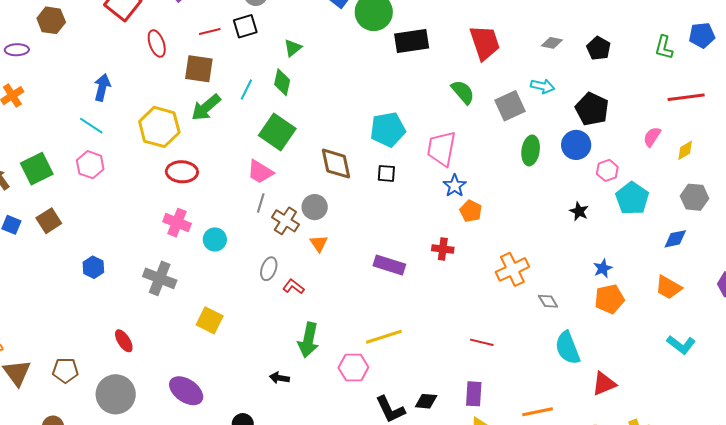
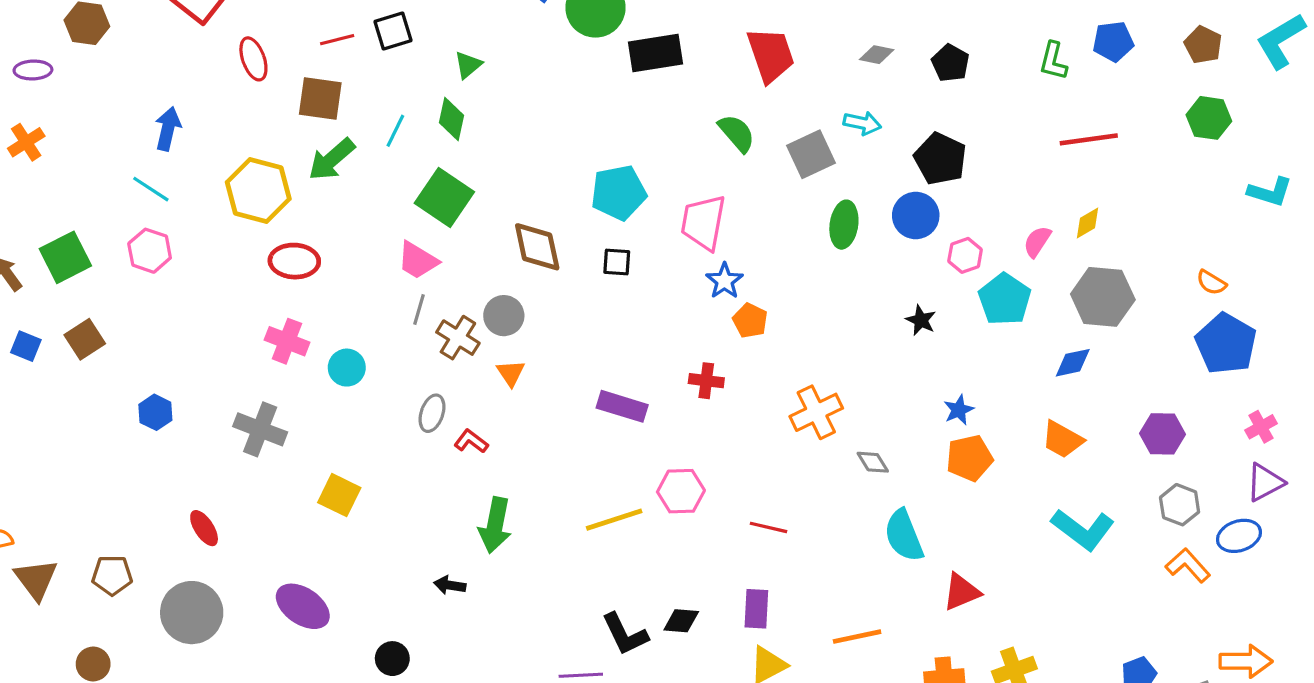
pink semicircle: (652, 137) -> (1037, 242), moved
gray hexagon: (694, 197) -> (1103, 297), size x1.4
cyan L-shape: (681, 345) -> (1083, 529), size x1.4
pink hexagon: (353, 368) -> (681, 491), moved

